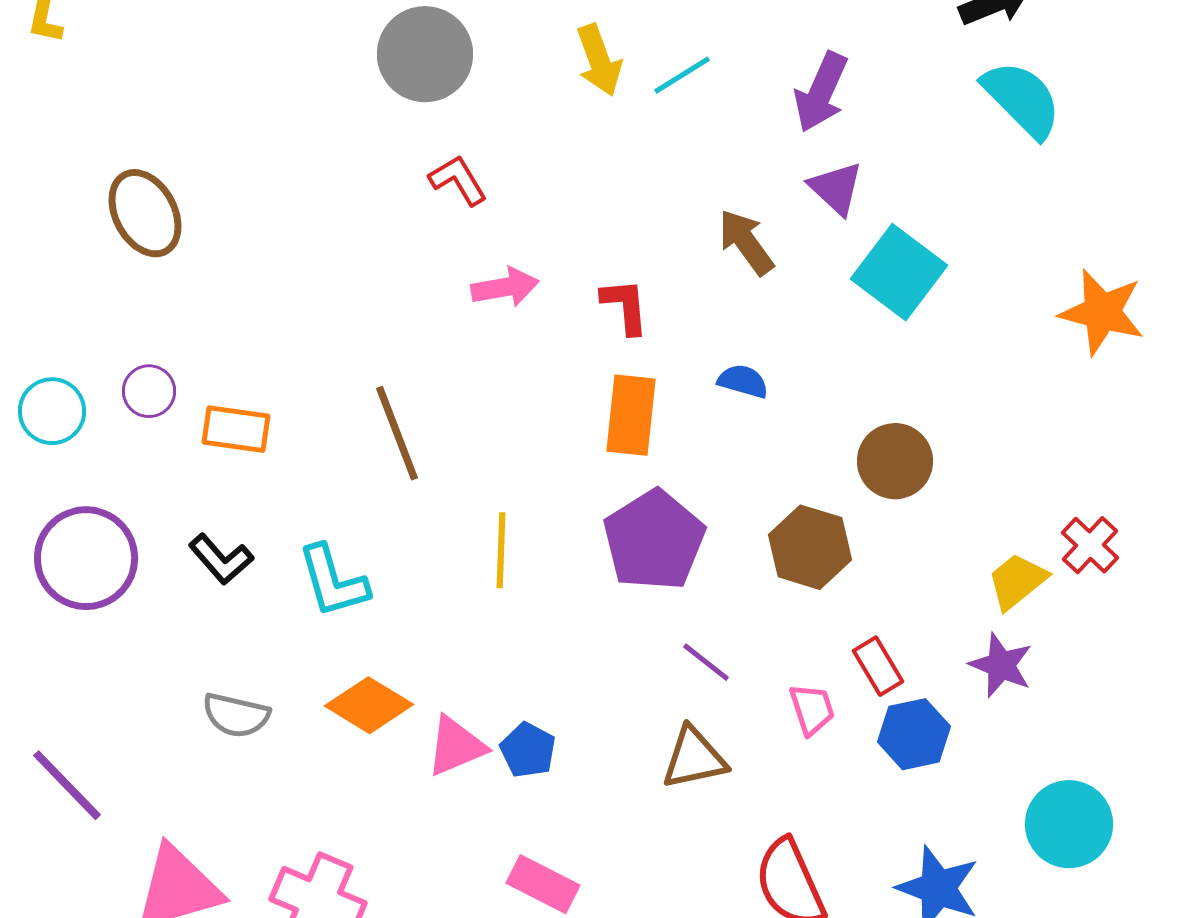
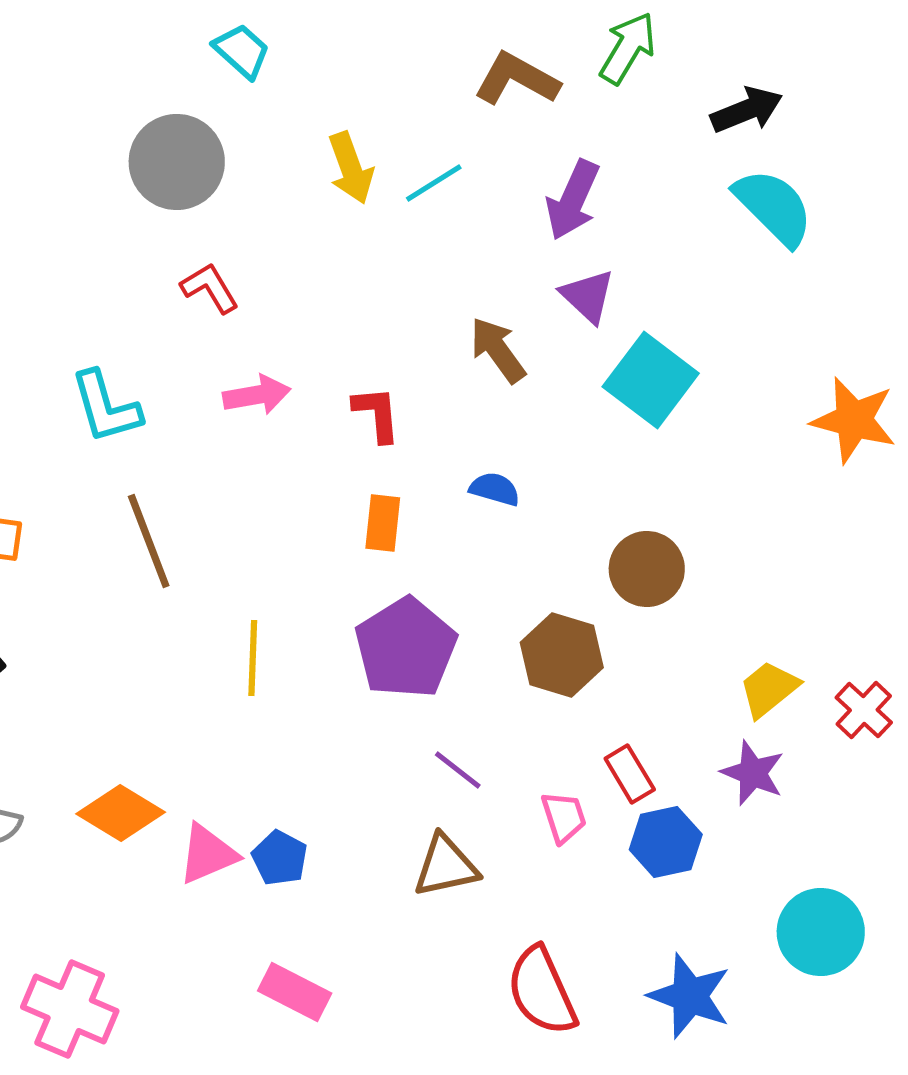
orange rectangle: (631, 415) -> (383, 523), size x0.7
red cross: (1090, 545) -> (864, 710), moved
cyan L-shape: (333, 581) -> (106, 407), moved

